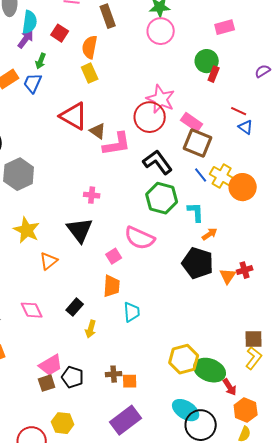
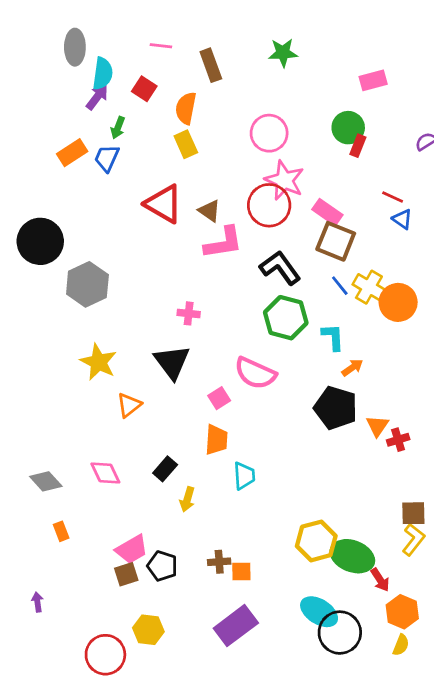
pink circle: (161, 31) -> (269, 133), moved
brown triangle: (98, 131) -> (209, 211), moved
red cross: (245, 270) -> (398, 440), moved

